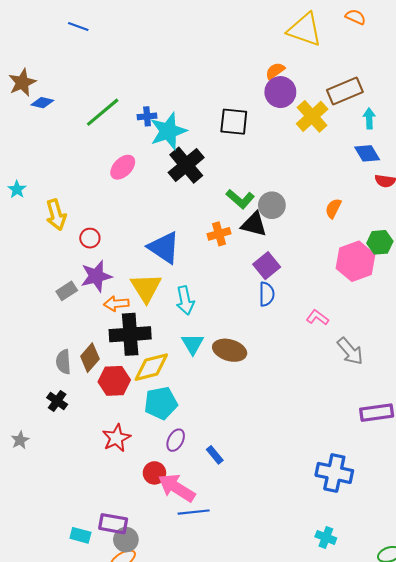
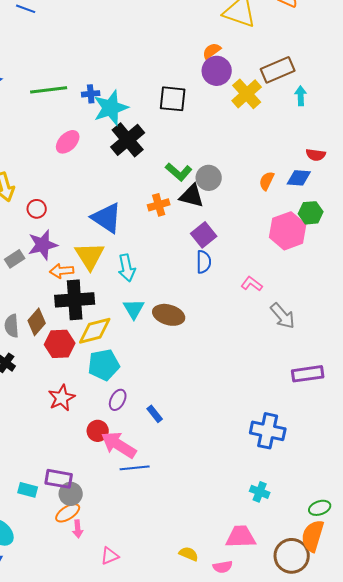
green line: (103, 112) -> (49, 90), turned 33
blue diamond: (367, 153) -> (299, 178), moved, turned -55

